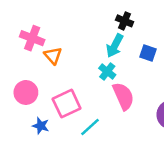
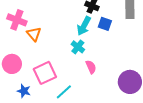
blue square: (148, 53) -> (105, 24), moved
pink semicircle: (123, 96) -> (91, 67), size x0.6

